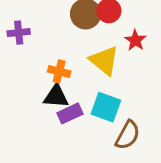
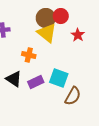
yellow triangle: (104, 61) -> (47, 33), moved
black triangle: (56, 96) -> (14, 79), moved, turned 30

